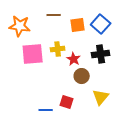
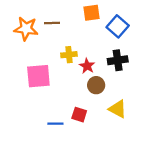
brown line: (54, 15) -> (52, 23), moved
orange square: (78, 25) -> (92, 13), moved
pink square: (33, 54) -> (38, 76), moved
yellow triangle: (101, 97) -> (118, 109), turned -42

